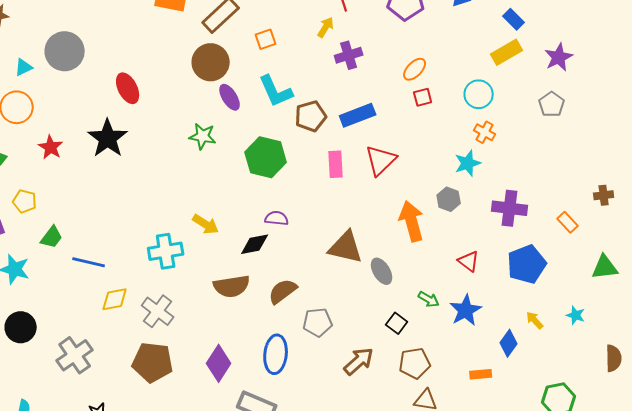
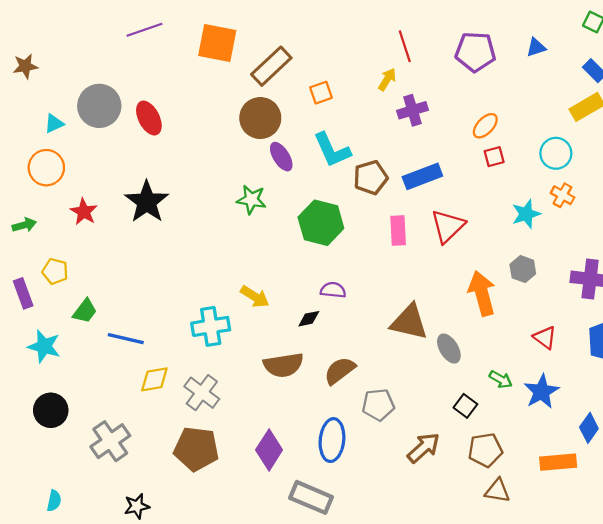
red ellipse: (128, 88) -> (149, 118), moved
cyan star: (468, 163) -> (526, 214), moved
black diamond: (255, 244) -> (309, 319), size x0.7
orange rectangle: (481, 374) -> (558, 462), size x1.5

